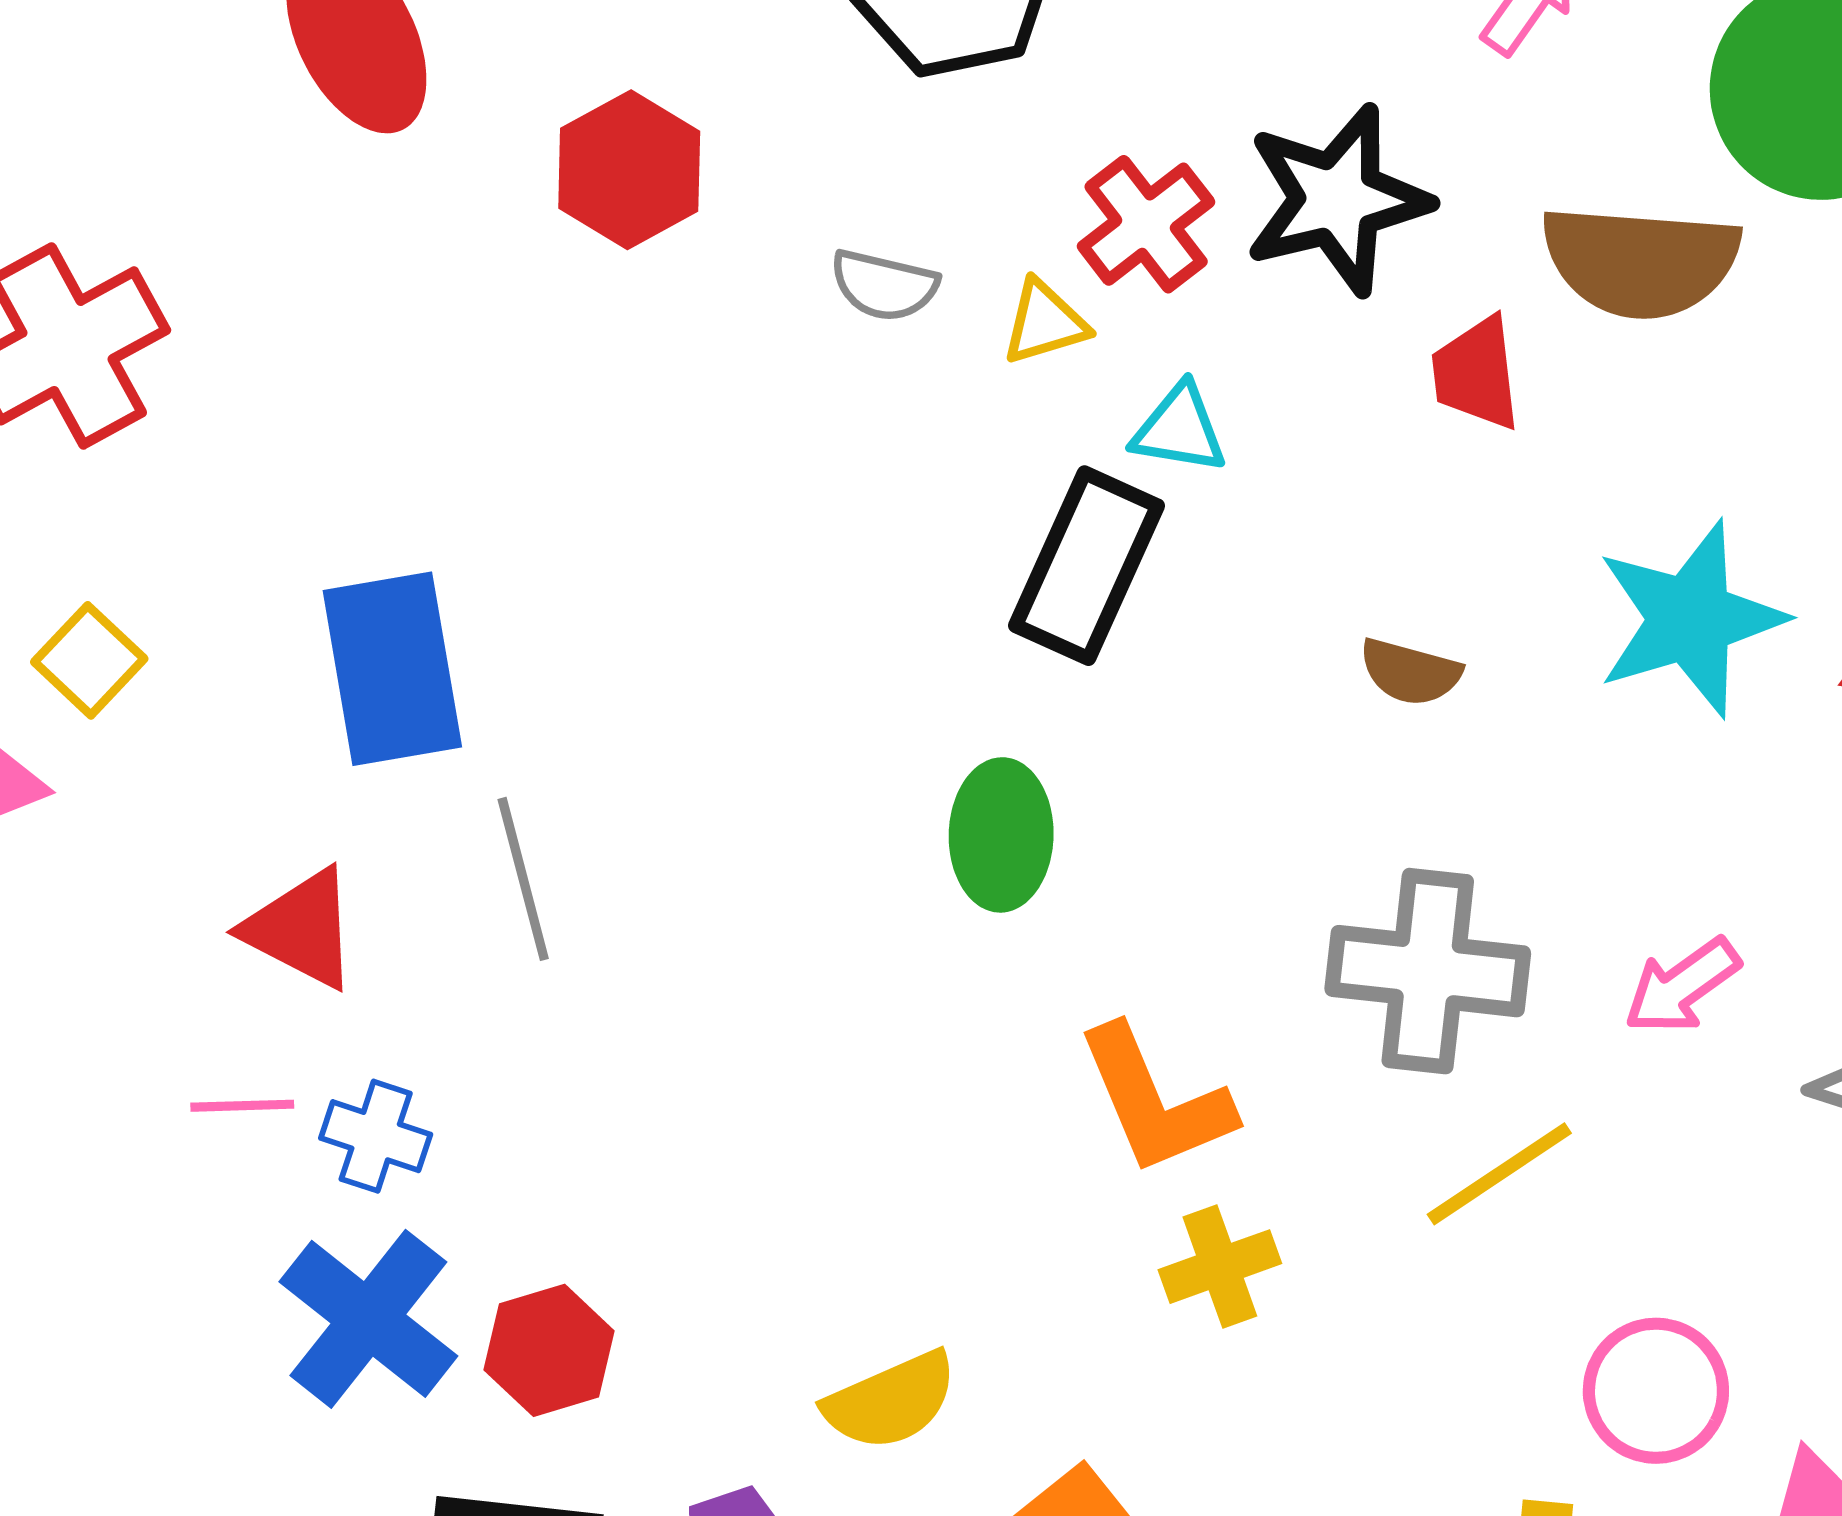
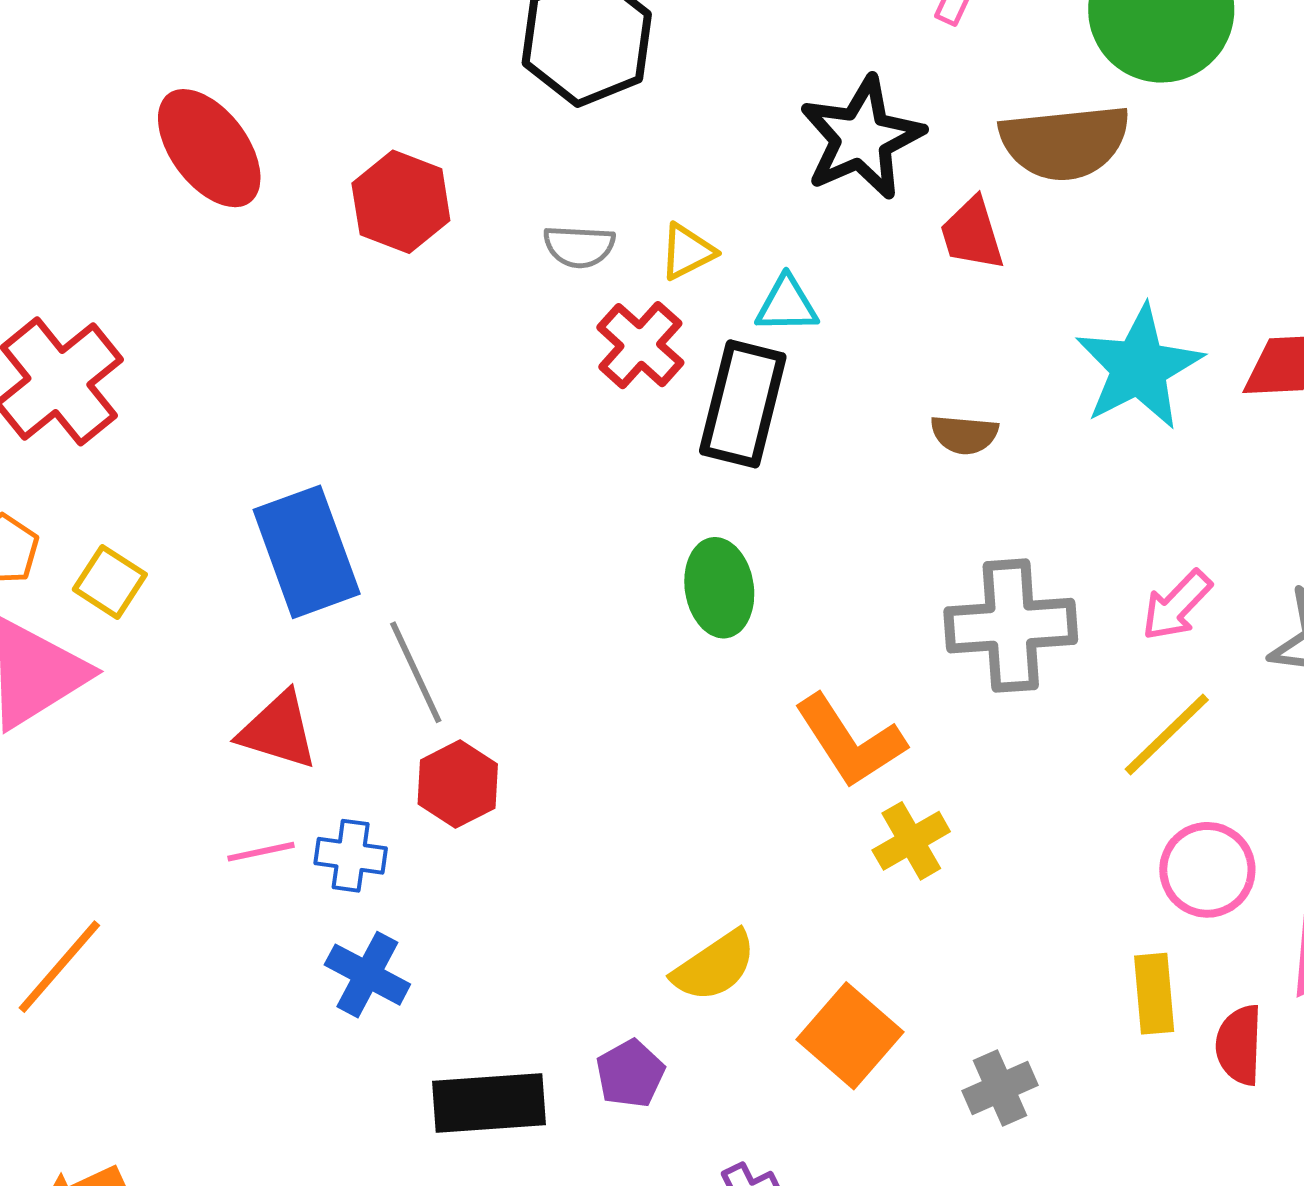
red cross: (1146, 224) -> (640, 345), moved
yellow line: (1499, 1174) -> (1167, 735), moved
blue cross: (368, 1319) -> (367, 975), size x0.7
red hexagon: (549, 1350) -> (458, 784), moved

